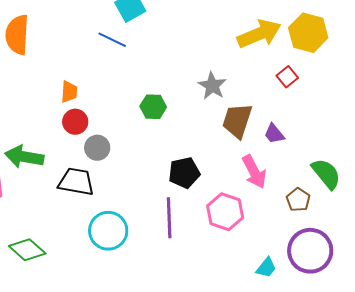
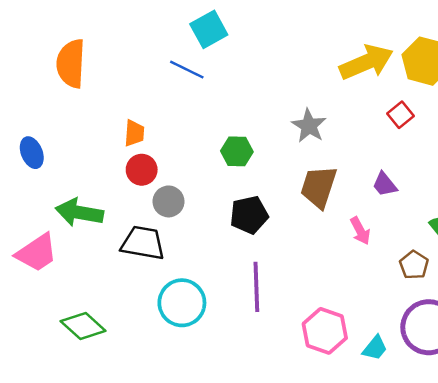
brown trapezoid: (237, 121) -> (319, 187), moved
pink arrow: (254, 172) -> (360, 231), size x0.7
black pentagon: (184, 173) -> (249, 215), moved
pink hexagon: (225, 212) -> (325, 331), moved

